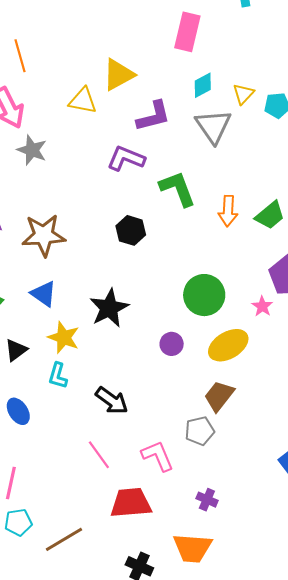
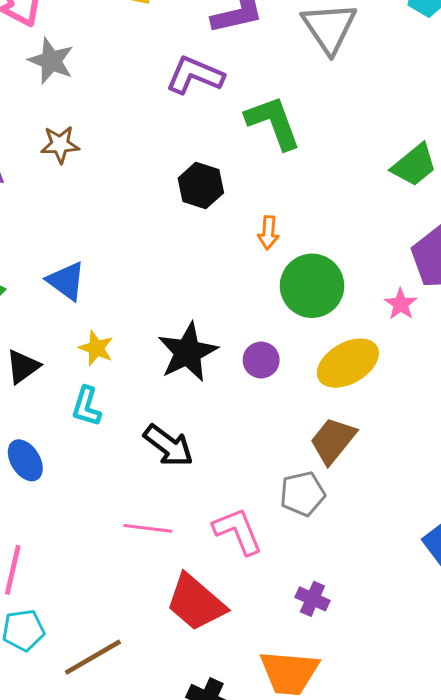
orange arrow: (228, 211) -> (268, 233), moved, size x0.7
brown star: (44, 235) -> (60, 144), moved, size x0.6
black star: (109, 308) -> (188, 352), moved
yellow star: (64, 337) -> (96, 348), size x0.7
pink line: (99, 455) -> (148, 528), turned -48
red trapezoid: (131, 503) -> (196, 603), turned -135

